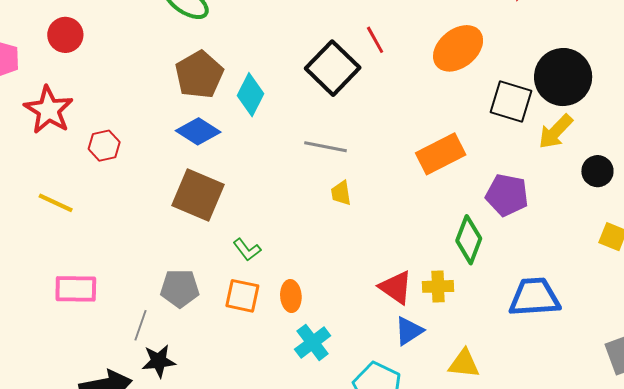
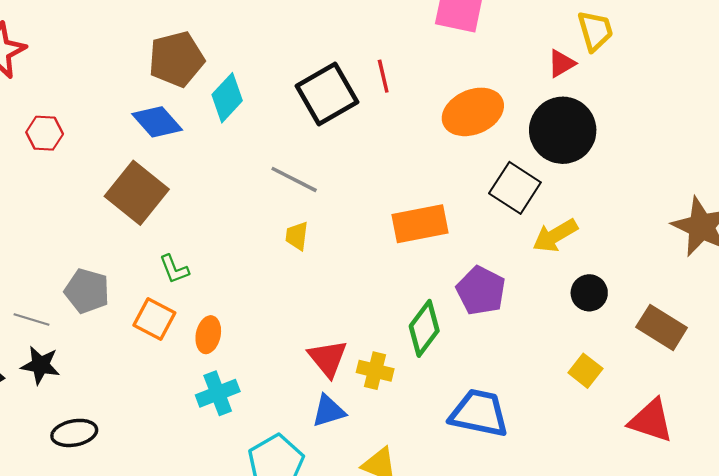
black circle: (563, 77) -> (563, 130), moved
red hexagon: (104, 146) -> (45, 133), moved
gray line: (140, 325) -> (32, 319), turned 72

